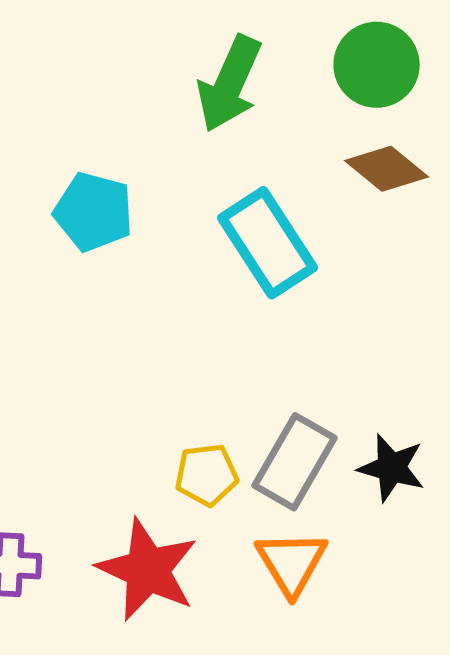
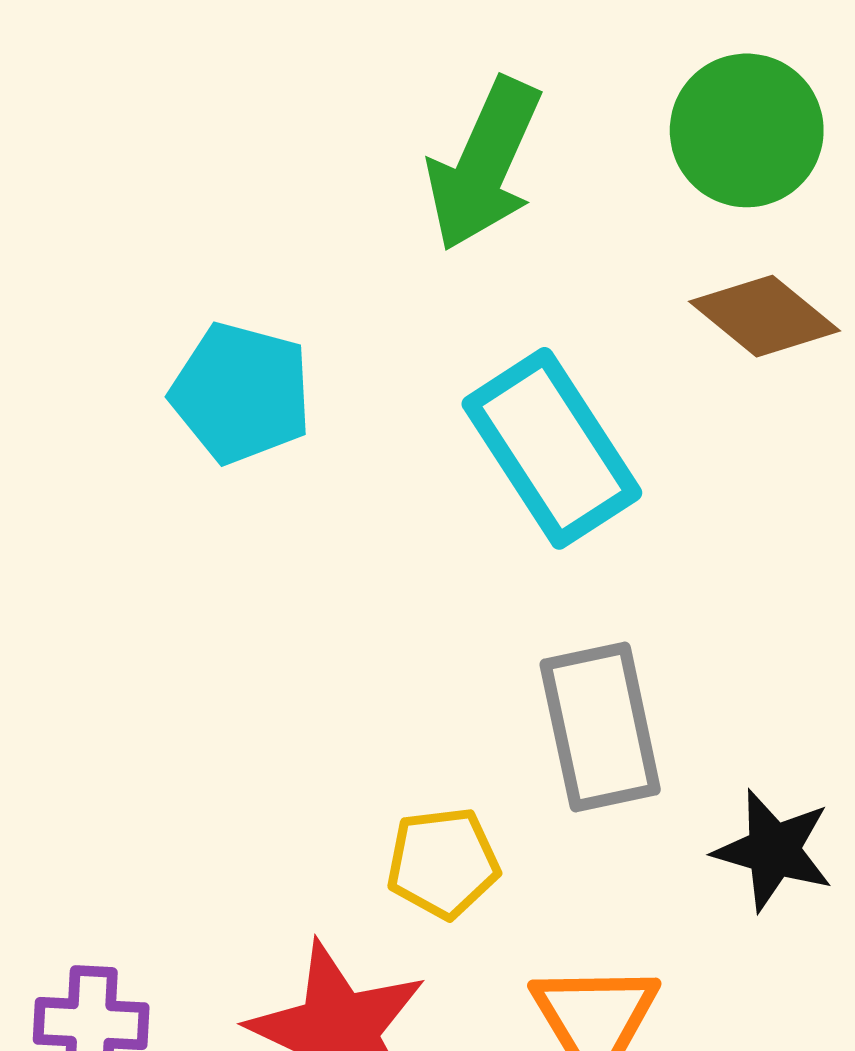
gray rectangle: (294, 462) -> (600, 727), moved, turned -42

